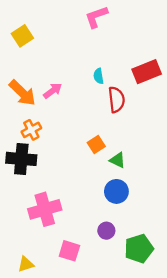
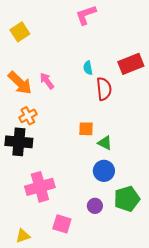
pink arrow: (53, 91) -> (47, 81), turned -90
orange square: (96, 144) -> (86, 129), turned 35
green pentagon: (139, 249) -> (127, 199), moved

